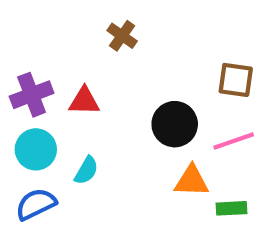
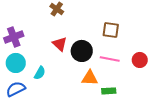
red triangle: (84, 101) -> (60, 44), moved, turned 42
pink line: (234, 141) -> (110, 59), turned 30

